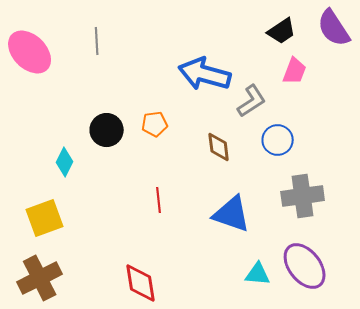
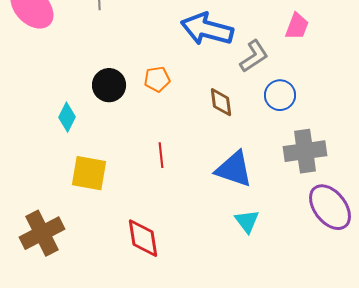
yellow square: (45, 218) -> (89, 173), moved, turned 30
purple ellipse: (305, 266) -> (330, 207), moved
cyan triangle: (258, 274) -> (247, 221), moved, turned 48

